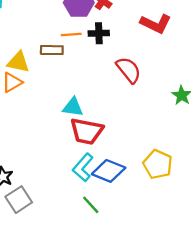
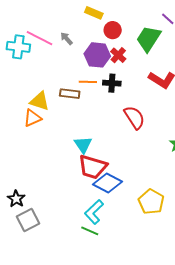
cyan triangle: (73, 107) -> (83, 145), turned 42
cyan L-shape: (83, 167) -> (94, 212), moved
blue diamond: (109, 171) -> (107, 183), moved
green line: (91, 205) -> (90, 231), turned -30

